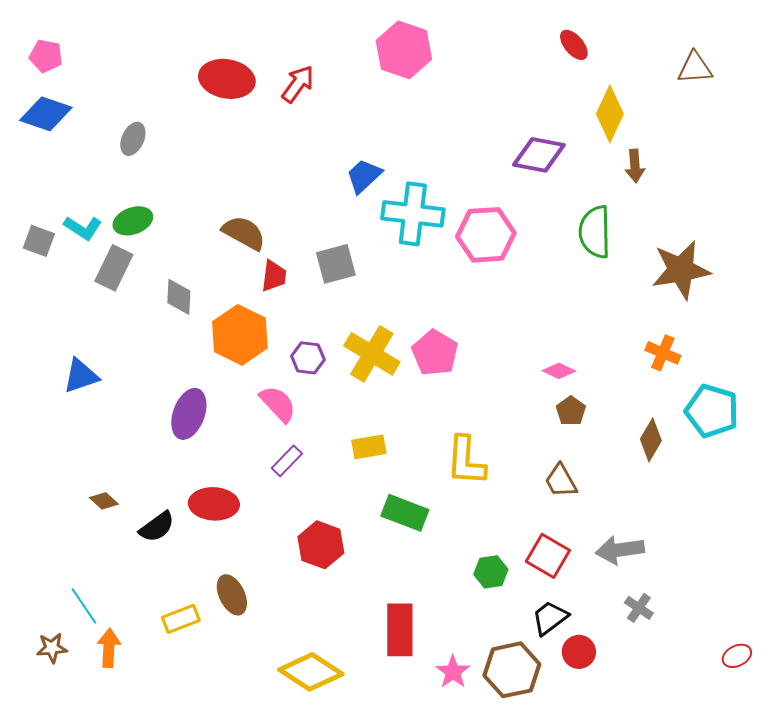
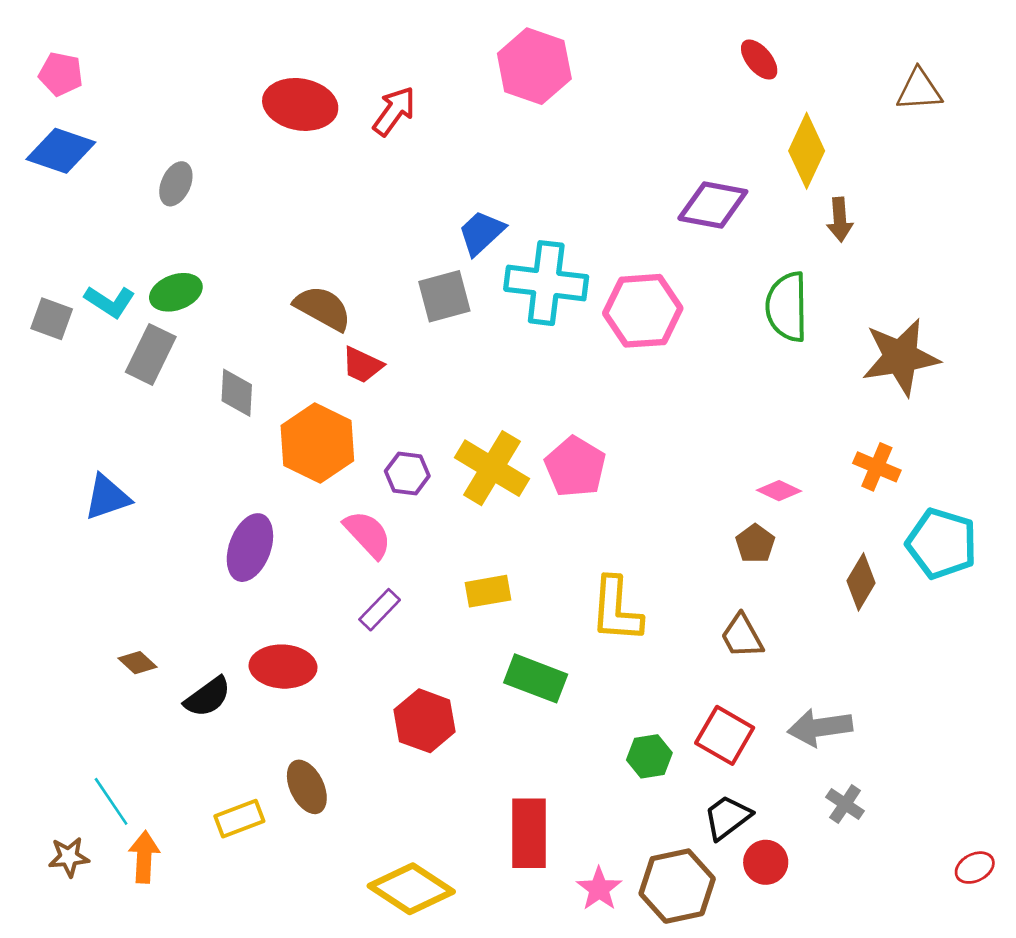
gray square: (336, 264) -> (444, 296), moved
red trapezoid: (274, 276) -> (362, 365), turned 108
pink diamond: (559, 371) -> (779, 491), moved

